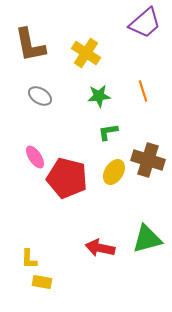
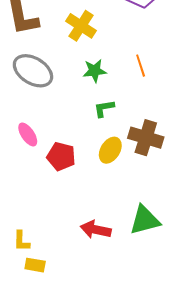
gray ellipse: (40, 96) -> (33, 71), size x1.6
red pentagon: (67, 178) -> (61, 156), size x0.7

